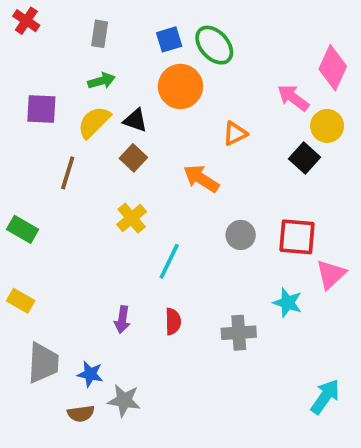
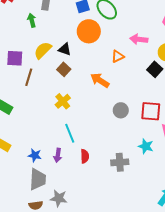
green arrow: (102, 81) -> (32, 20), moved, turned -88
pink arrow: (293, 98) -> (139, 39), moved, turned -30
purple square: (41, 109) -> (15, 58), moved
cyan line: (169, 261) -> (70, 133), moved, turned -48
gray trapezoid: (43, 363) -> (38, 179), moved
blue star: (90, 374) -> (35, 155), moved

